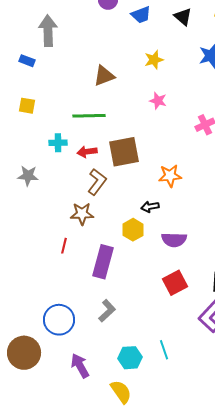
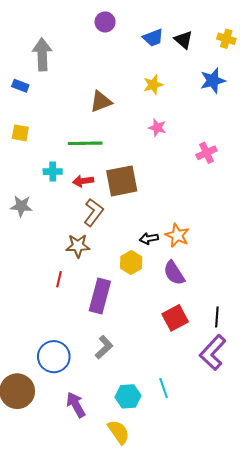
blue trapezoid: (141, 15) -> (153, 38), moved
orange star: (170, 176) -> (177, 235), moved, turned 30
purple semicircle: (174, 240) -> (174, 273), turned 55

